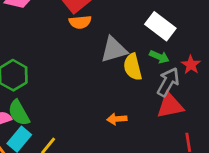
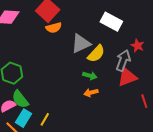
green arrow: (159, 57) -> (90, 76), moved
yellow semicircle: (133, 67) -> (96, 54), turned -114

